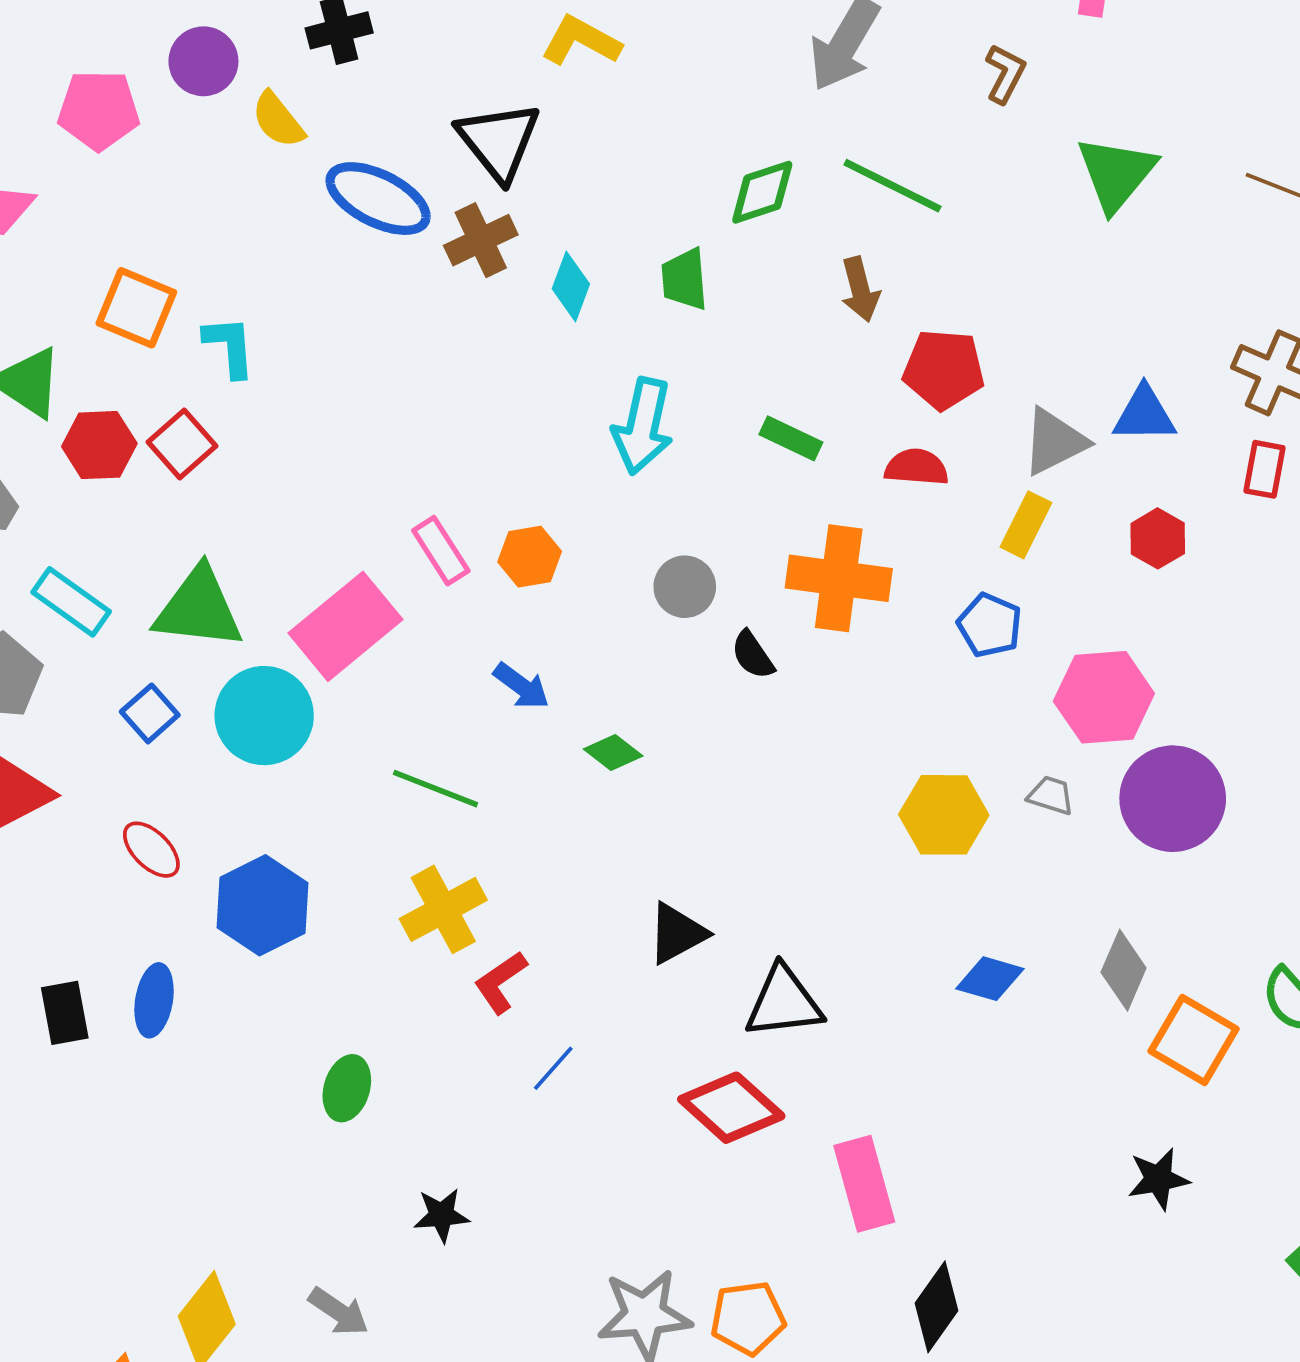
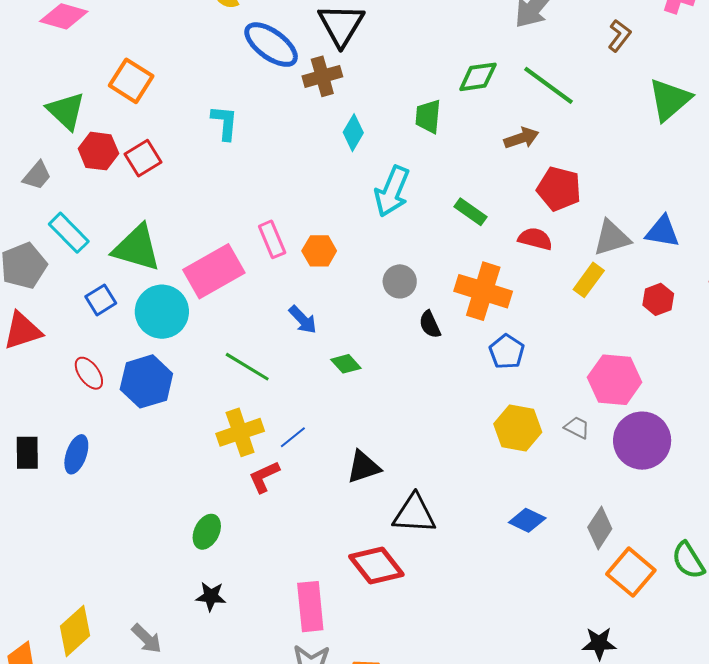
cyan diamond: (571, 286) -> (353, 133), moved
brown arrow: (860, 289) -> (521, 138), turned -104
cyan L-shape: (230, 346) -> (225, 123), moved
blue pentagon: (990, 625) -> (507, 352), moved
blue hexagon: (263, 905) -> (146, 381), moved
blue line: (553, 1068) -> (293, 437), moved
green ellipse: (347, 1088) -> (207, 532), moved
pink rectangle: (864, 1184) -> (310, 607), moved

